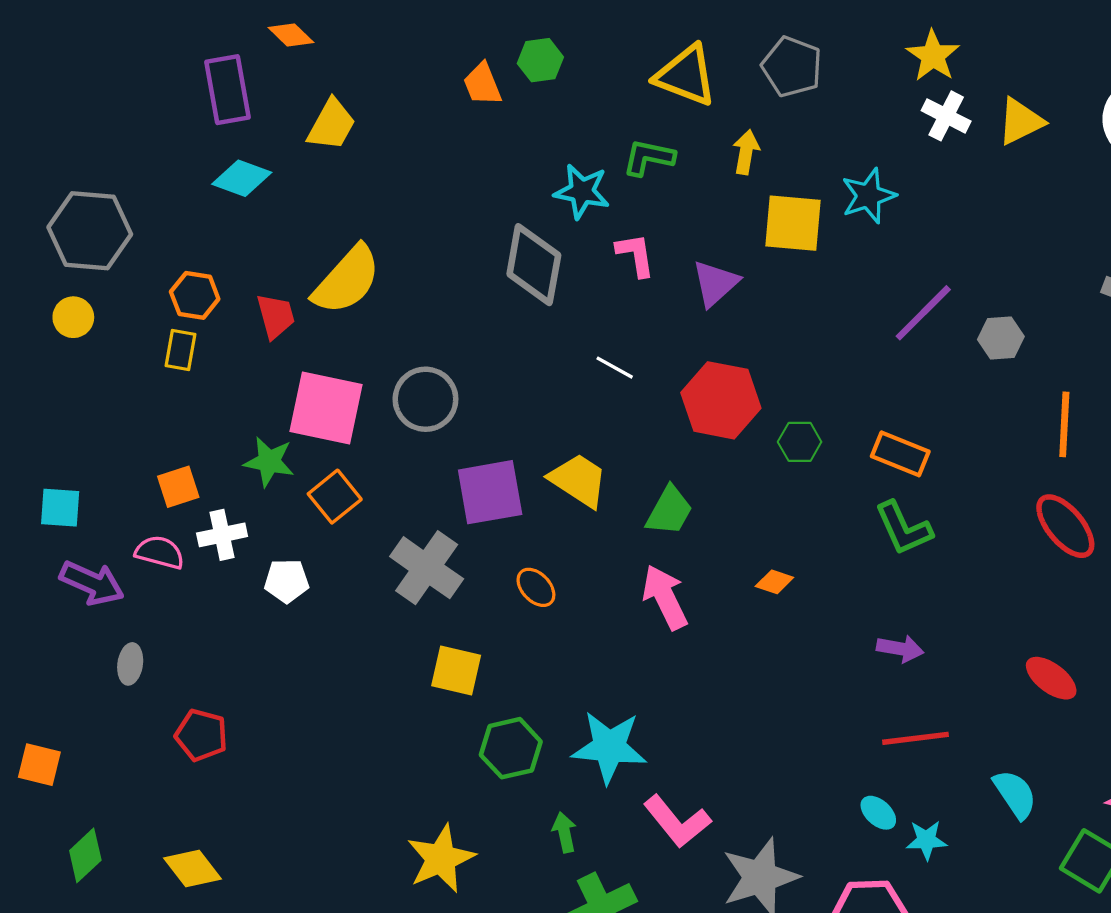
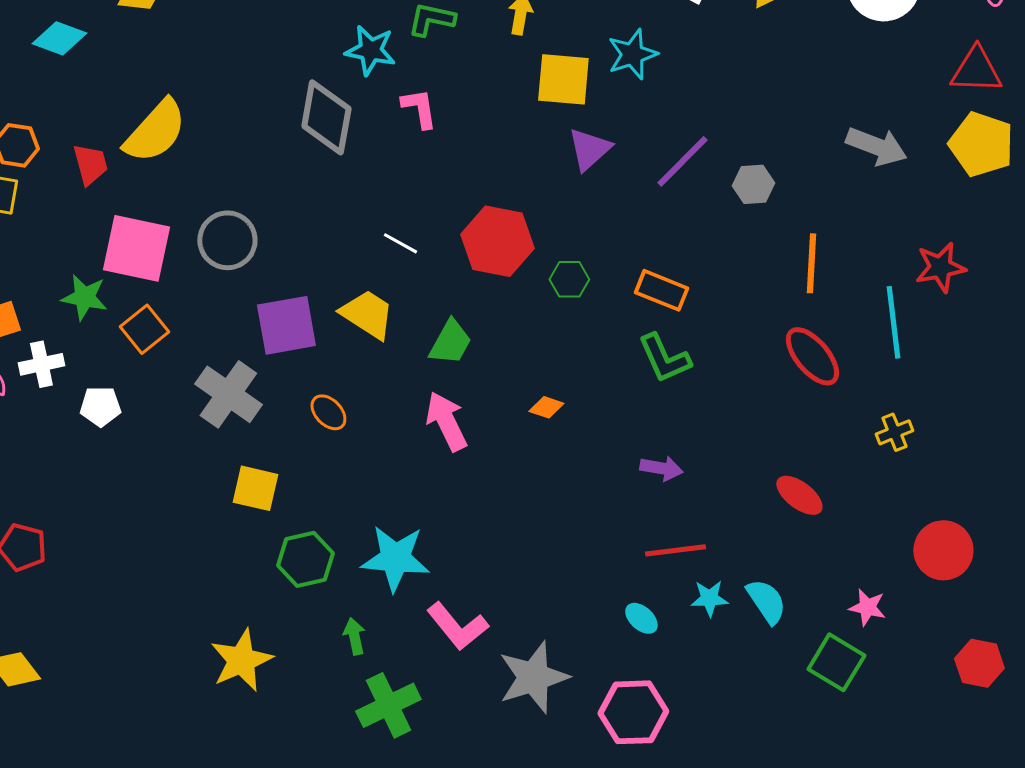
purple triangle: (715, 283) -> (589, 149), moved
white line: (615, 368) -> (400, 243), moved
cyan star: (926, 840) -> (709, 598), moved

